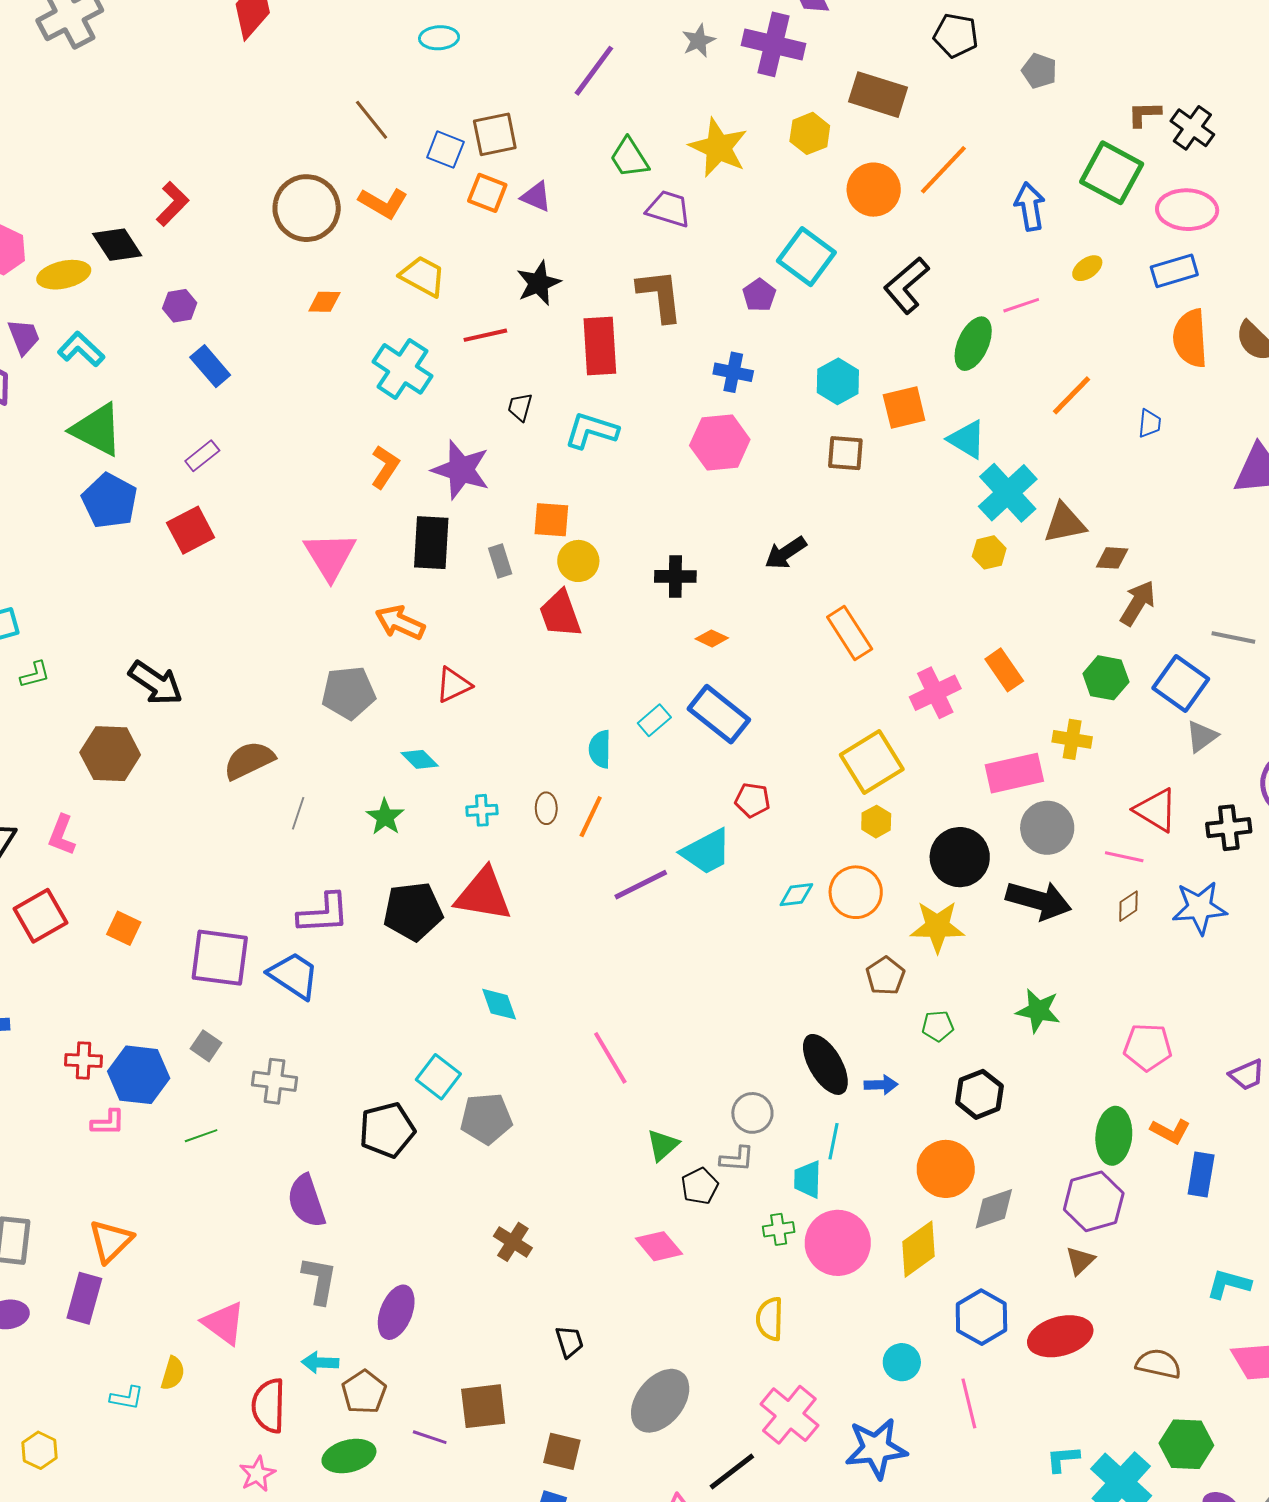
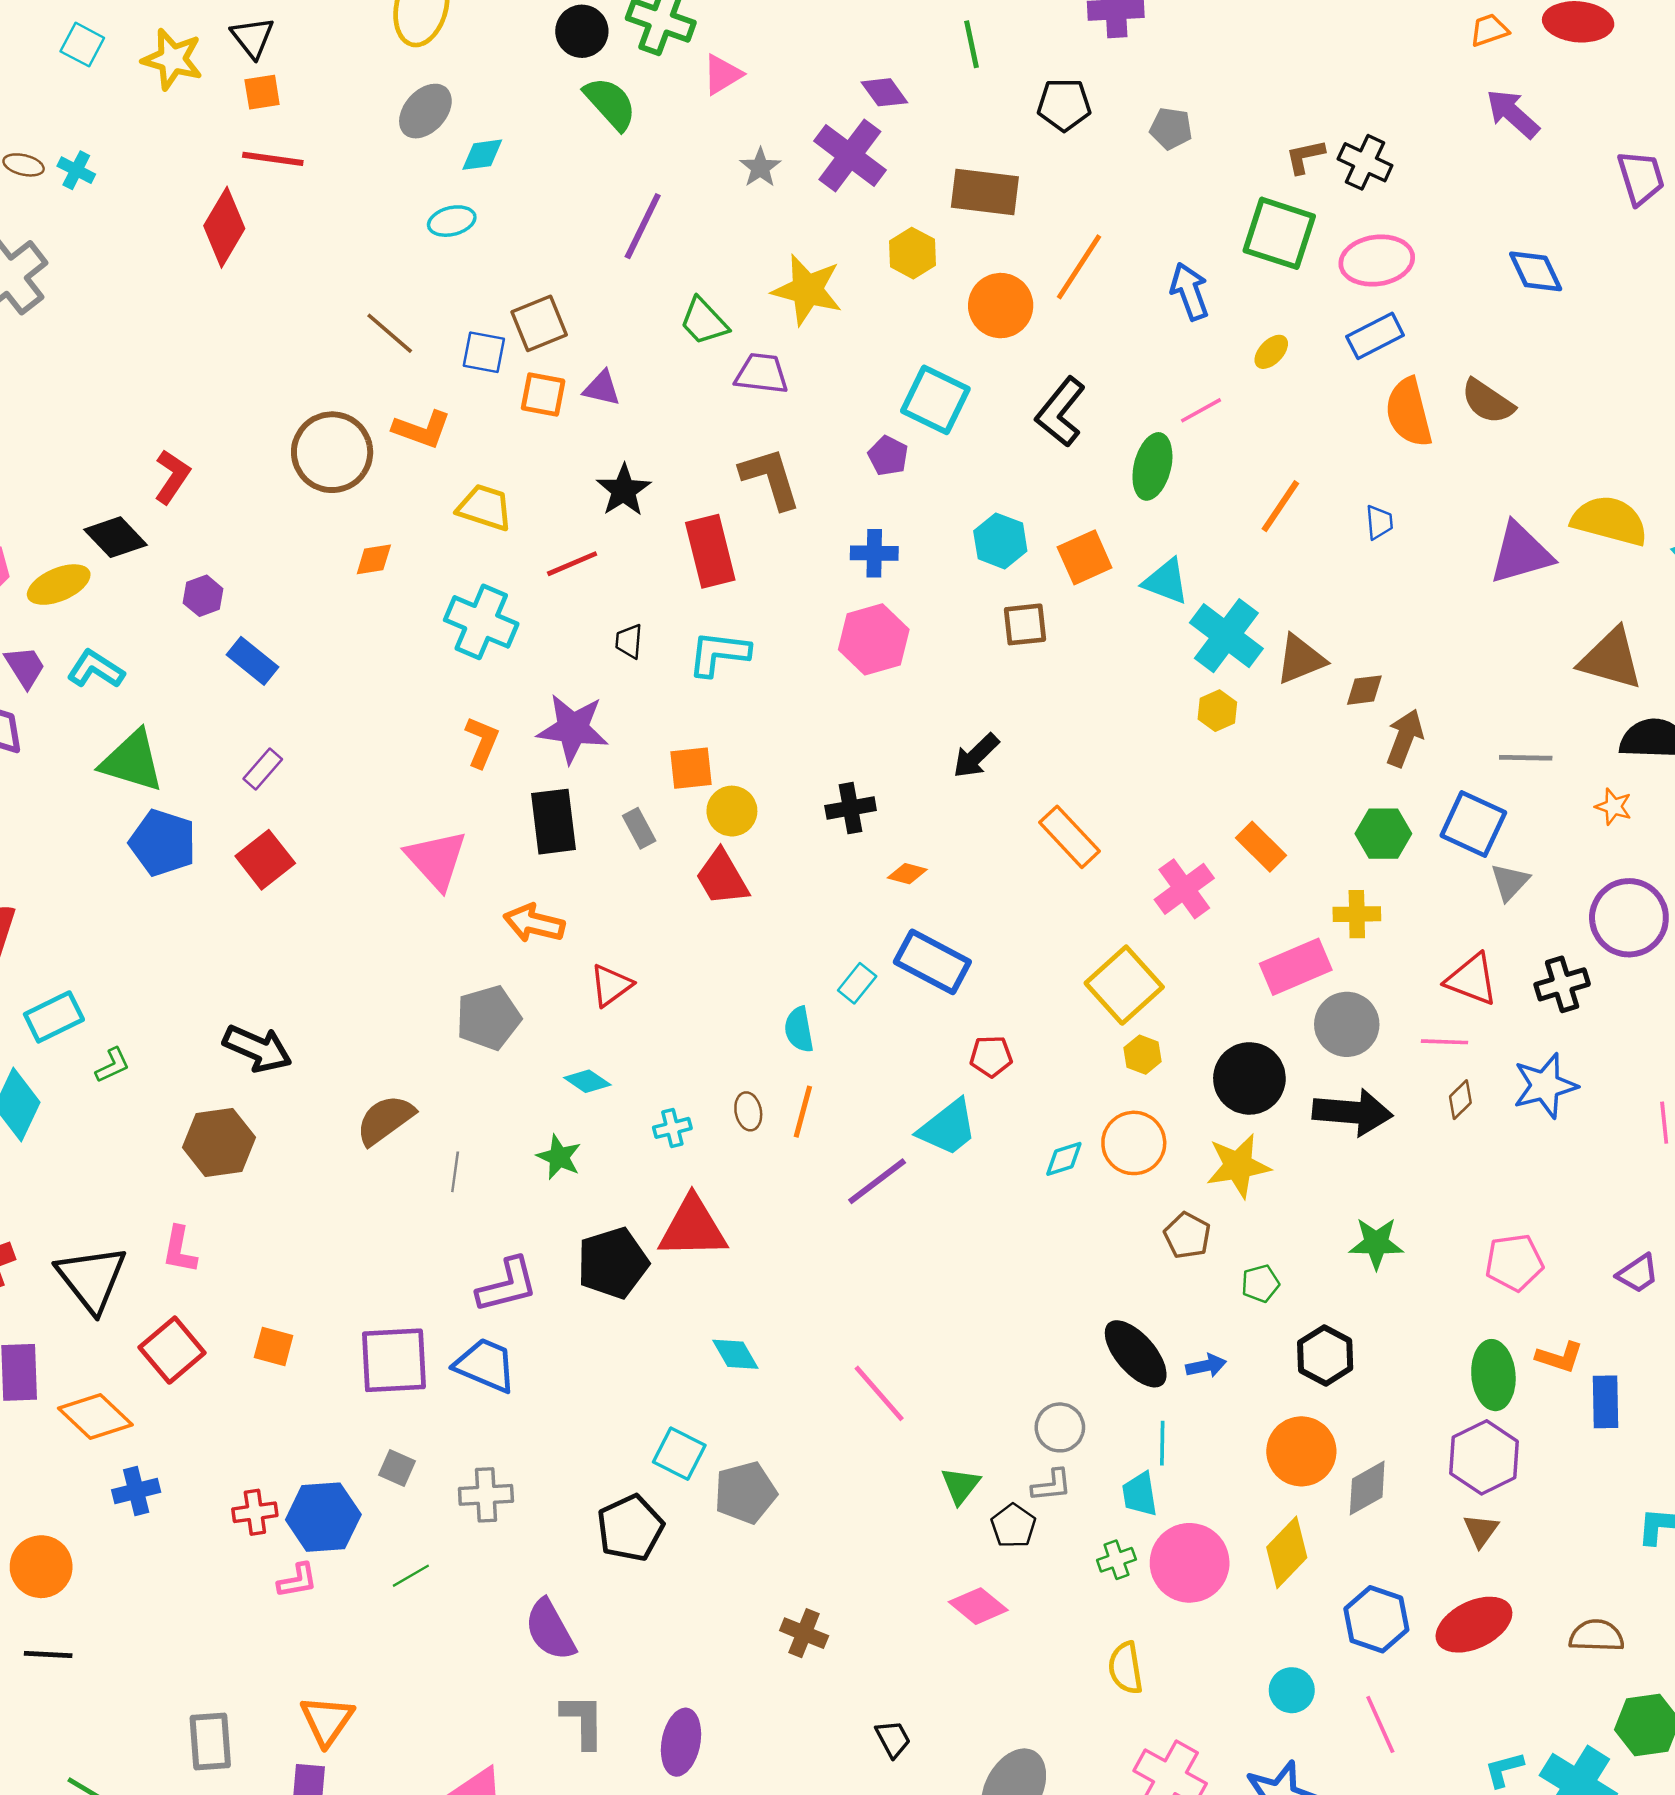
purple cross: (774, 44) -> (850, 155), turned 34

